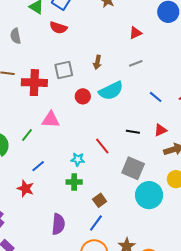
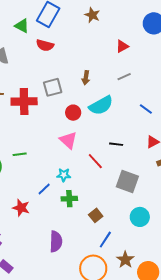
pink triangle: (51, 120) -> (68, 140), moved, turned 42
black line: (133, 132) -> (116, 144), moved
green line: (27, 135) -> (20, 154), turned 48
cyan star: (78, 159) -> (64, 175), moved
blue line: (38, 166) -> (44, 189), moved
cyan circle: (149, 195) -> (140, 217), moved, size x0.7
blue line: (96, 223) -> (105, 240), moved

